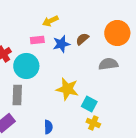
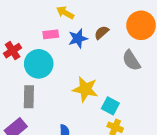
yellow arrow: (50, 21) -> (65, 13), turned 56
gray semicircle: (108, 64) -> (131, 60), turned -114

